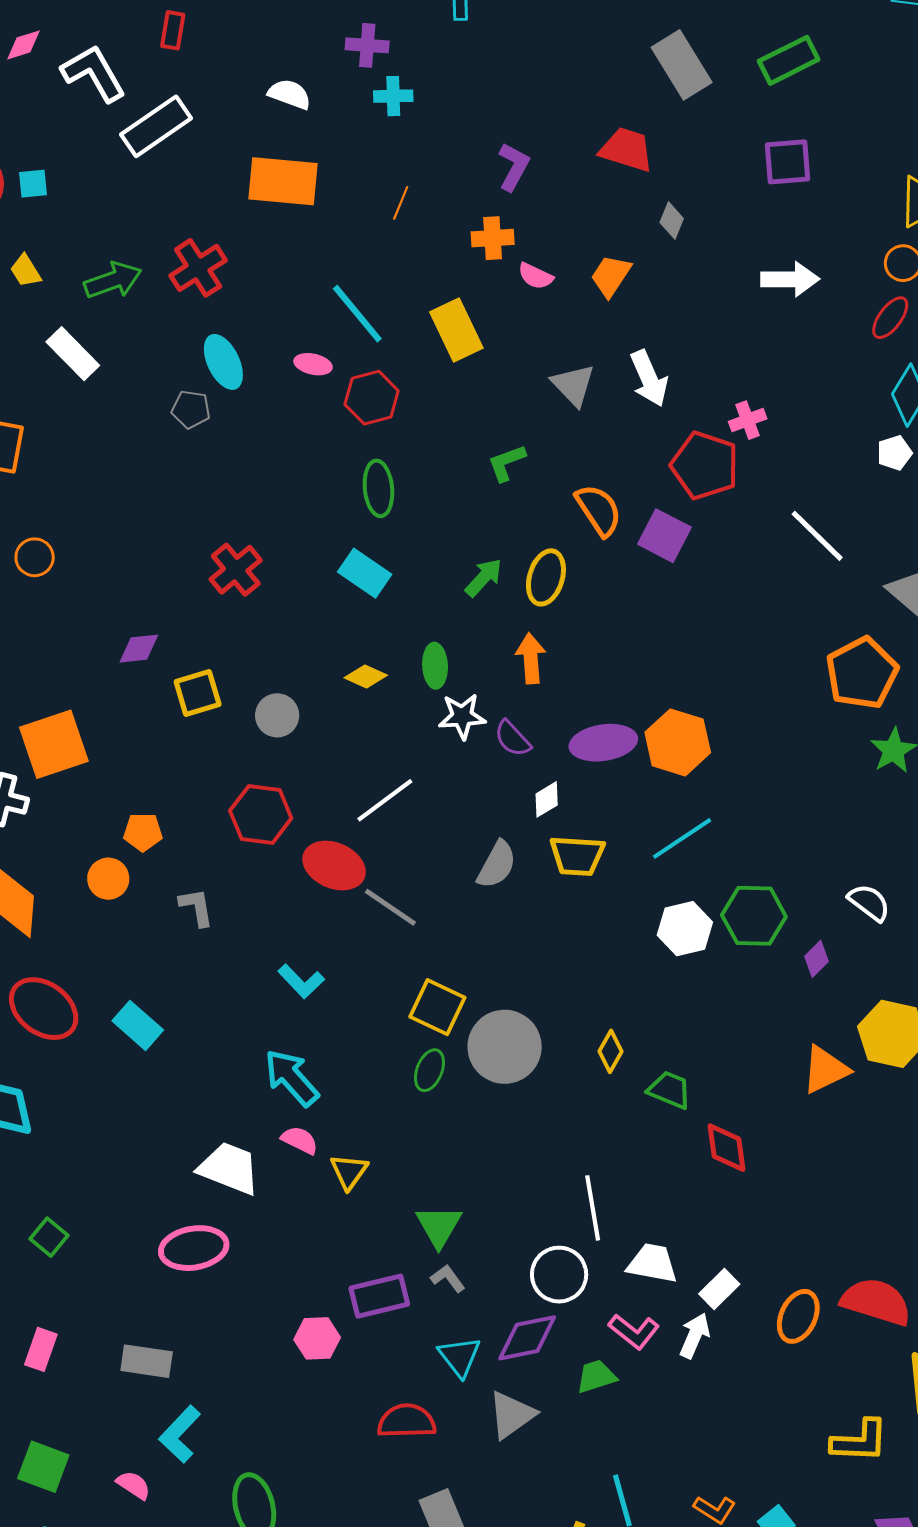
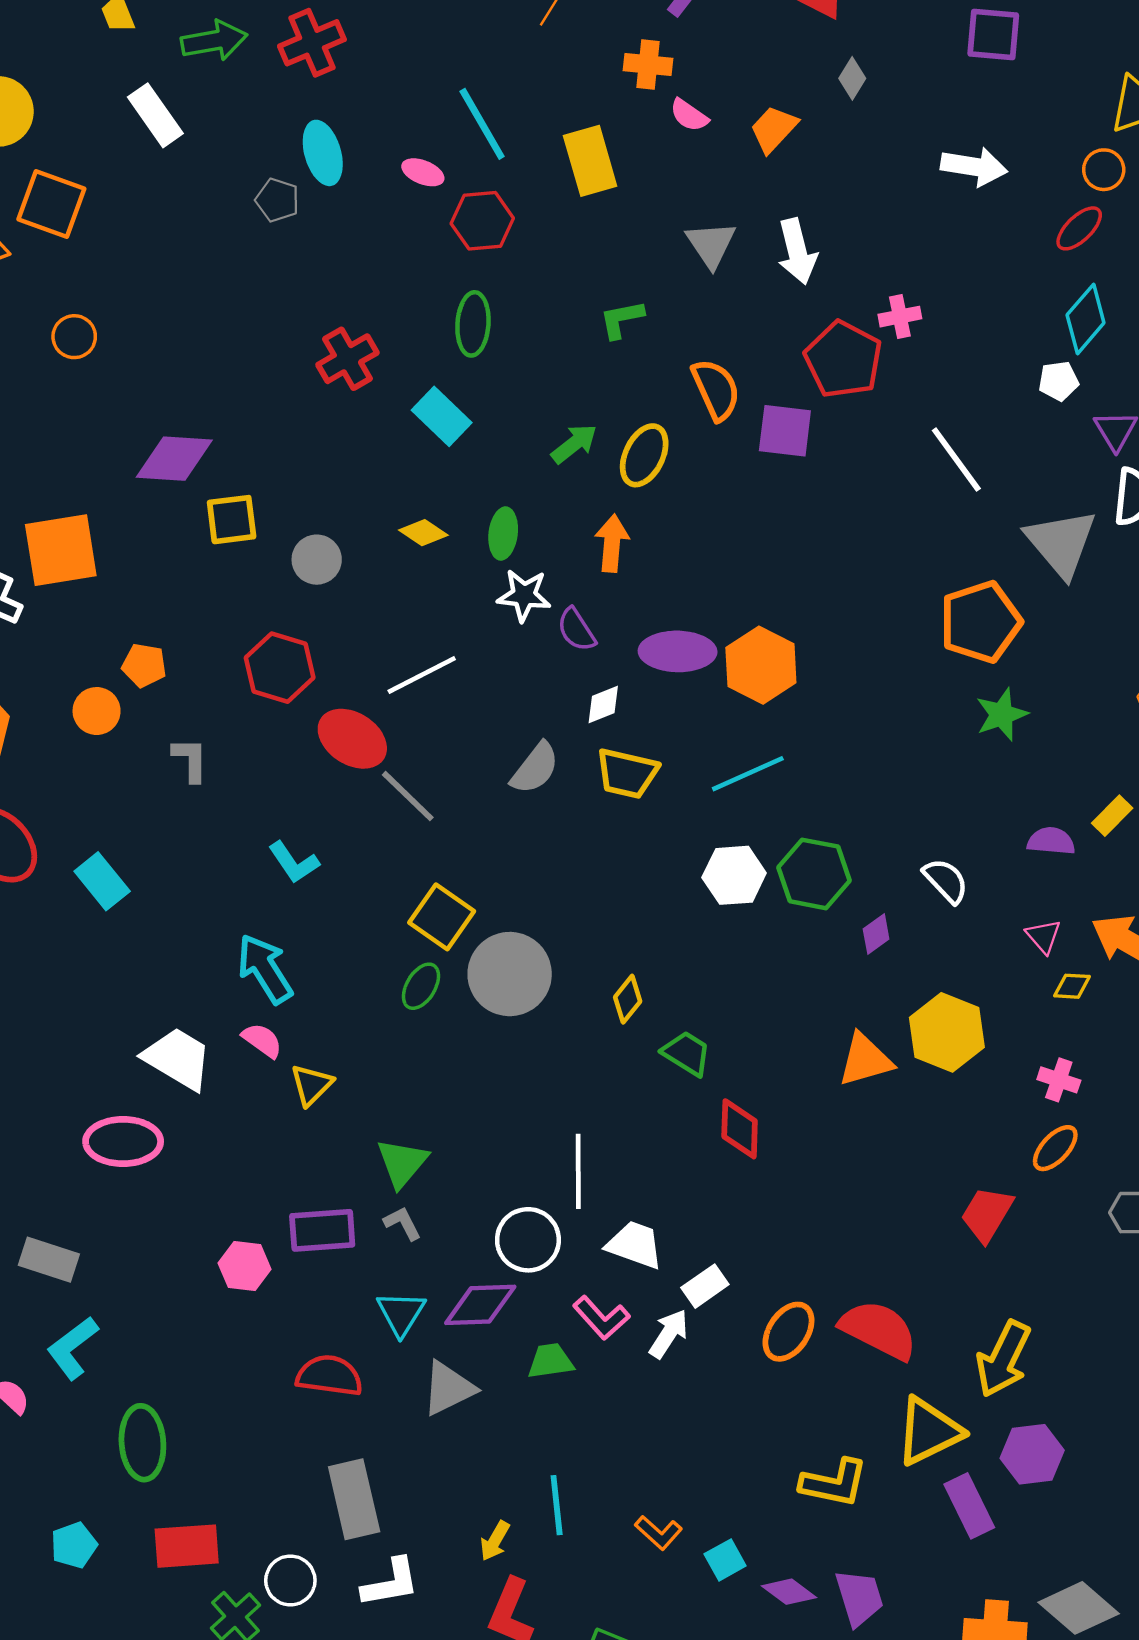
purple square: (664, 536) -> (785, 431), turned -30
red cross: (236, 570) -> (347, 359), moved
purple diamond: (139, 649) -> (174, 459), size x1.6

